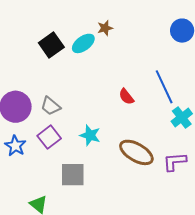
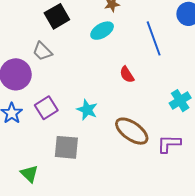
cyan ellipse: (83, 43) -> (102, 31), moved
blue line: (164, 87) -> (154, 38), moved
gray trapezoid: (51, 106) -> (42, 51), moved

